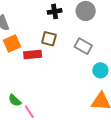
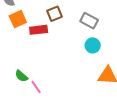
brown square: (49, 39) -> (55, 14), turned -35
cyan circle: (100, 70) -> (93, 45), moved

